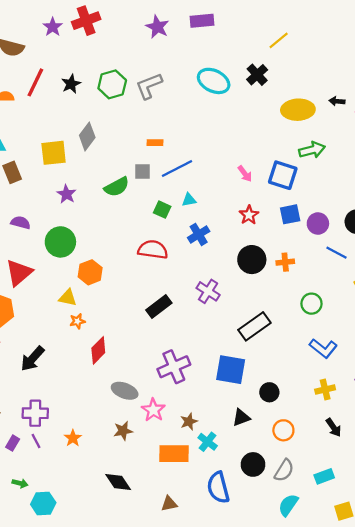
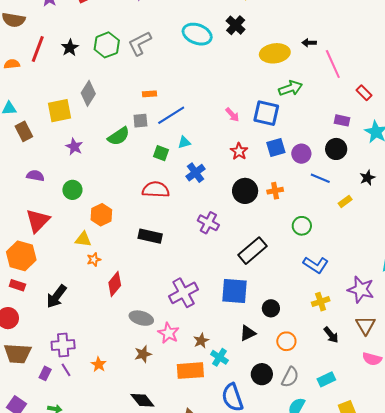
green circle: (60, 242) -> (72, 190), size x0.7
black rectangle: (159, 306) -> (150, 236), moved, turned 55

